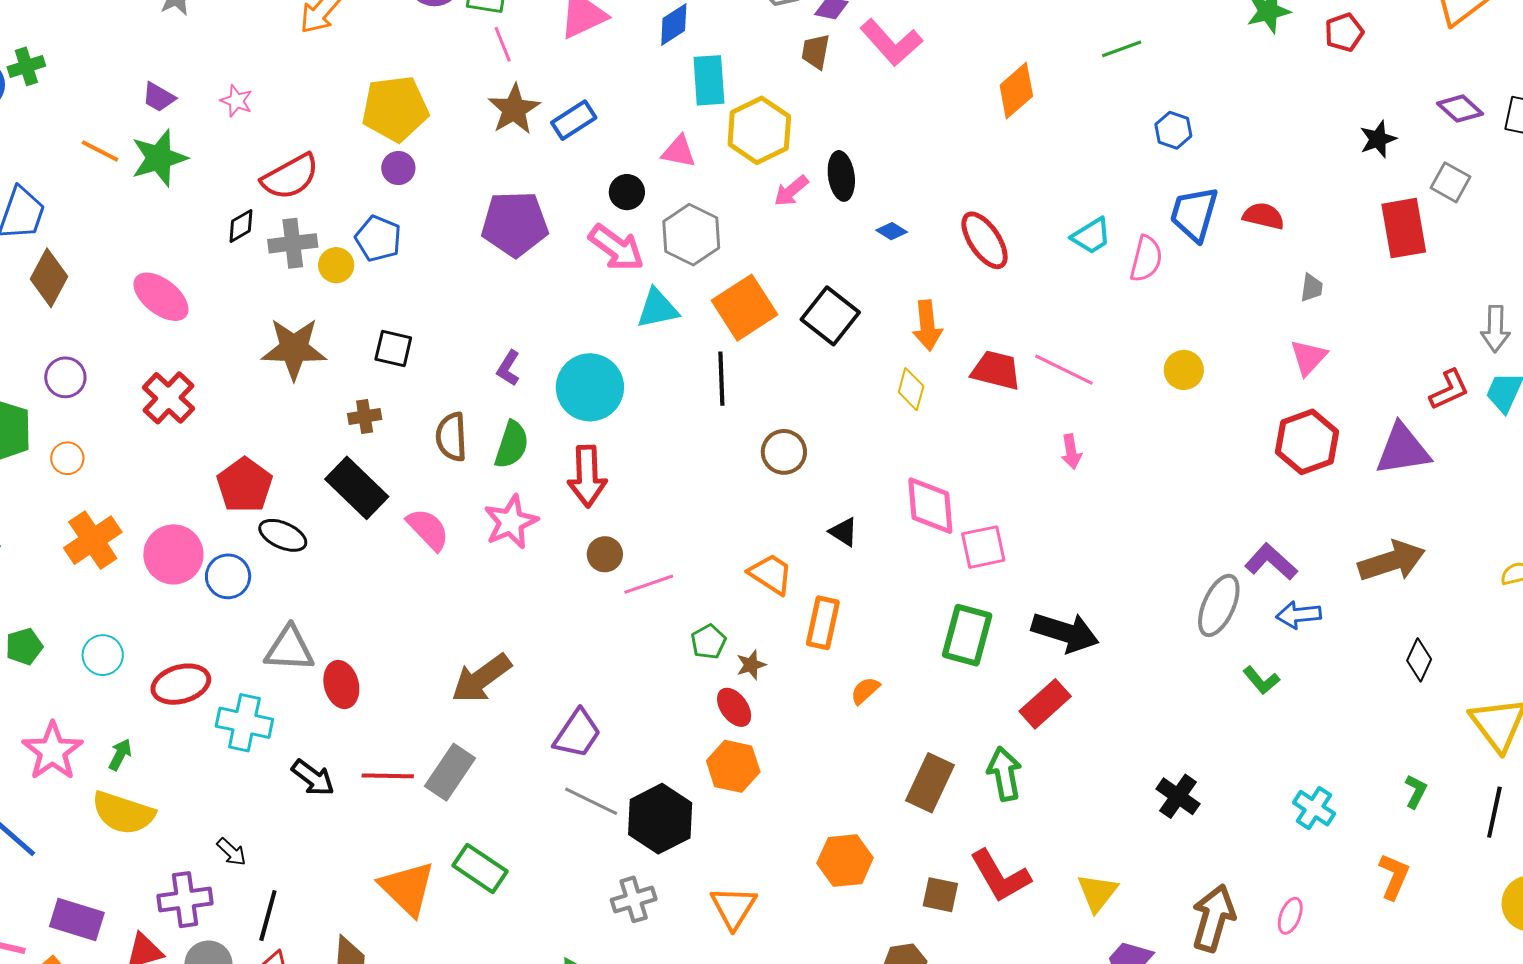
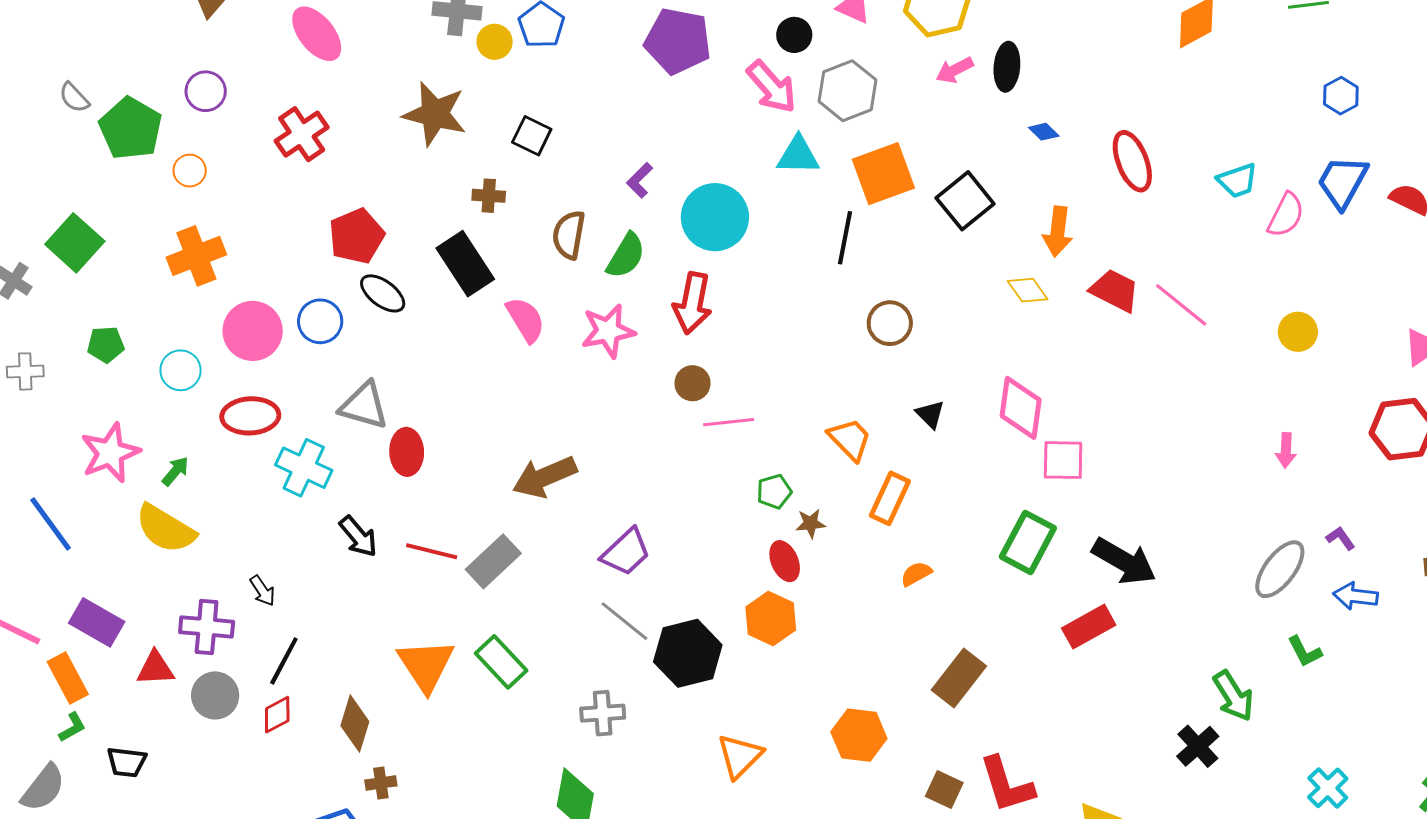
yellow diamond: (911, 389) -> (1028, 290), turned -63
pink arrow: (1071, 452) -> (1286, 450), moved
pink circle: (173, 554) -> (253, 331), moved
purple L-shape: (1271, 562) -> (1340, 538), size x0.6
green arrow: (1005, 774) -> (1233, 696), moved, turned 146
gray cross: (634, 899) -> (603, 713), moved

